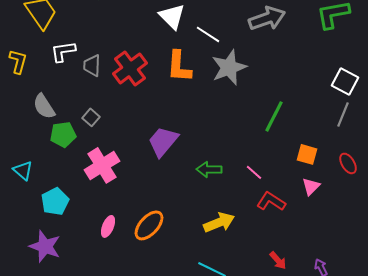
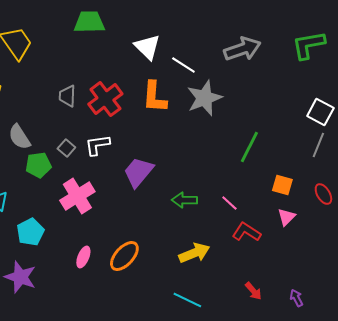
white L-shape: (63, 51) -> (97, 145), moved

